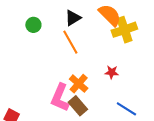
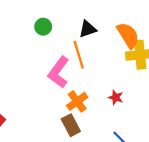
pink L-shape: (60, 98) -> (59, 72), moved

